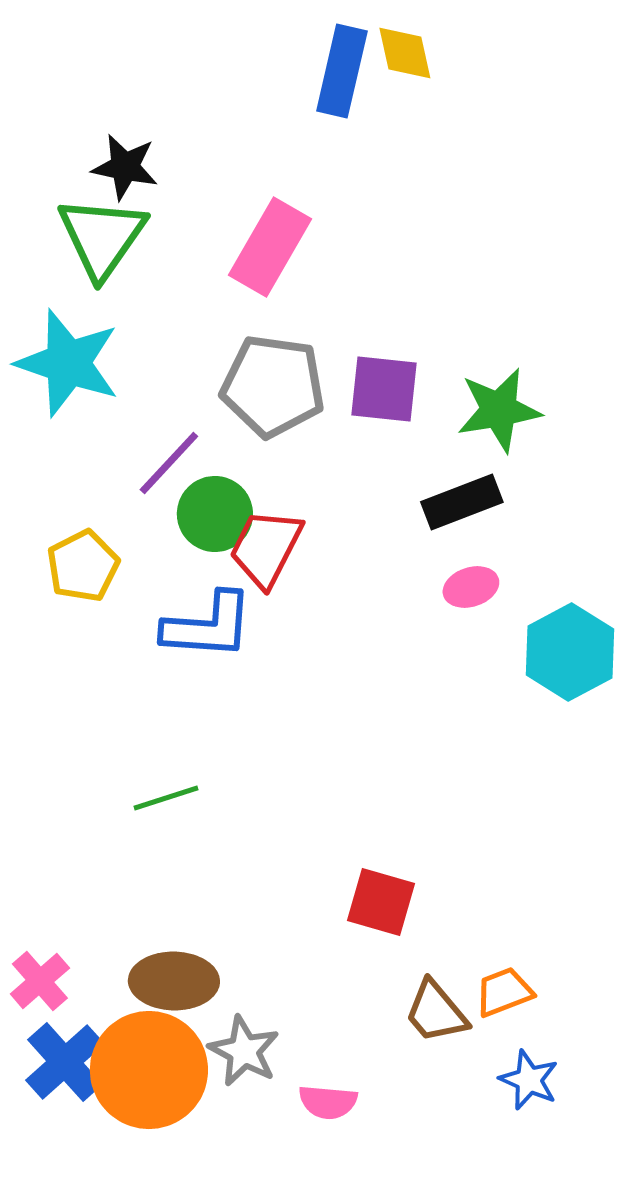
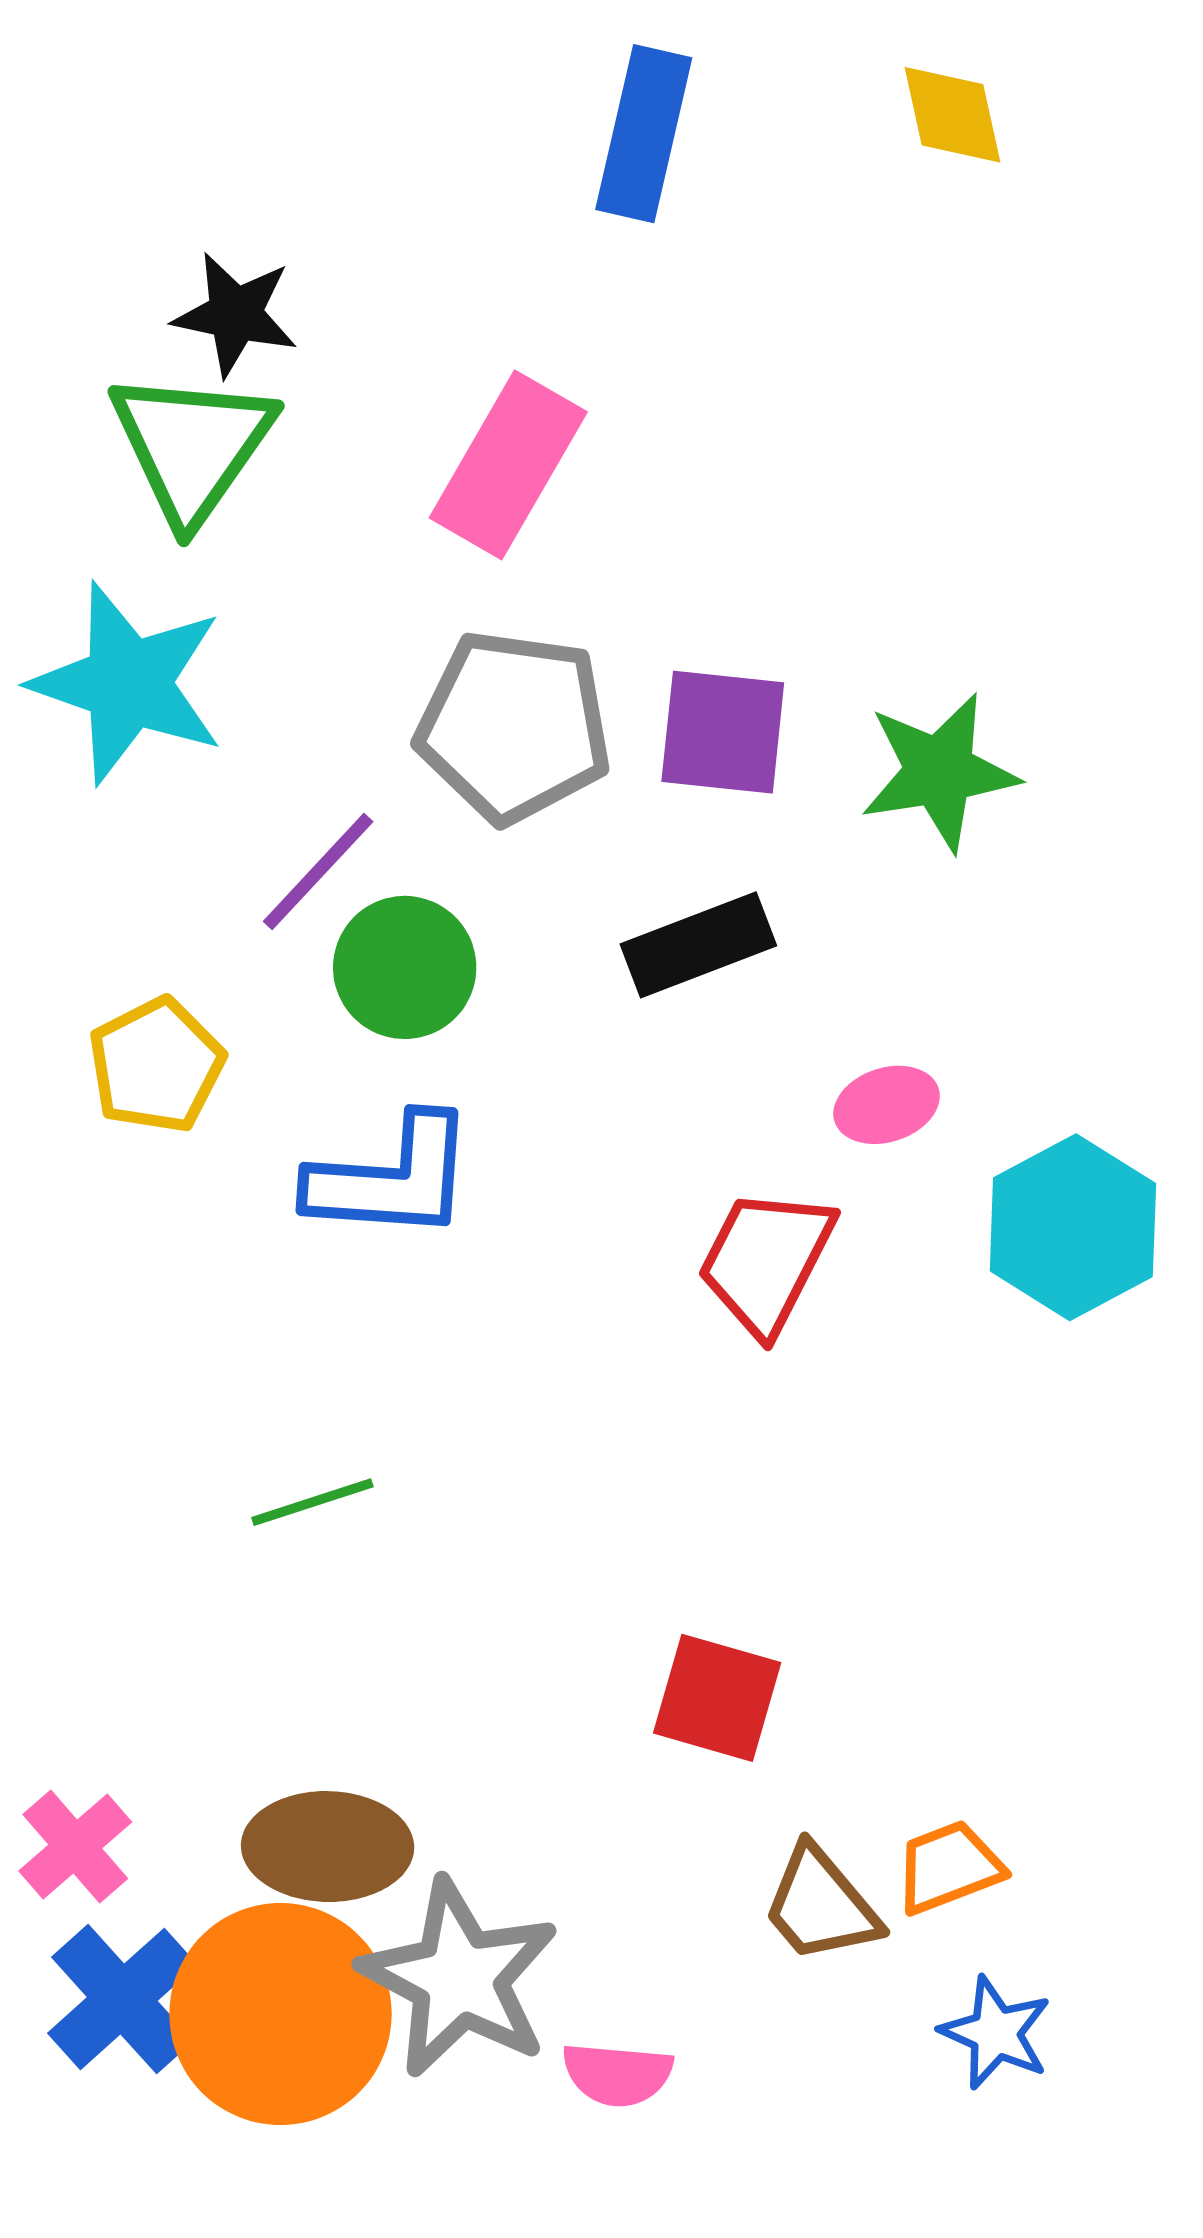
yellow diamond: (405, 53) -> (952, 115), moved
black rectangle: (462, 502) -> (698, 945), moved
red trapezoid: (266, 548) -> (766, 1261), moved
gray star: (244, 1051) -> (459, 1978), size x1.5

